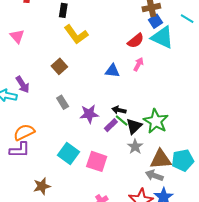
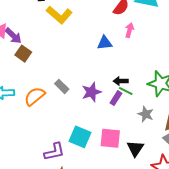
brown square: (59, 66) -> (23, 54), moved
purple arrow: (23, 85) -> (13, 36), moved
black triangle: (134, 126) -> (135, 148), moved
orange semicircle: (24, 132) -> (35, 96), moved
purple L-shape: (20, 150) -> (54, 152), moved

